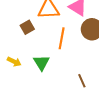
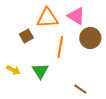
brown line: (82, 81) -> (80, 89), turned -32

